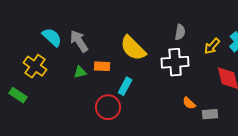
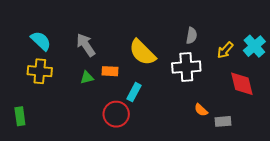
cyan semicircle: (52, 37) -> (41, 41), moved
yellow cross: (35, 66) -> (40, 71), turned -30
green rectangle: (18, 95) -> (20, 116), moved, turned 48

